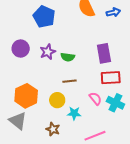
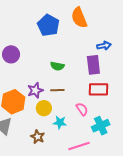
blue arrow: (113, 12) -> (104, 46), moved
blue pentagon: (44, 17) -> (48, 25), moved
purple star: (48, 52) -> (35, 90), moved
cyan cross: (115, 103) -> (101, 126), moved, turned 36

